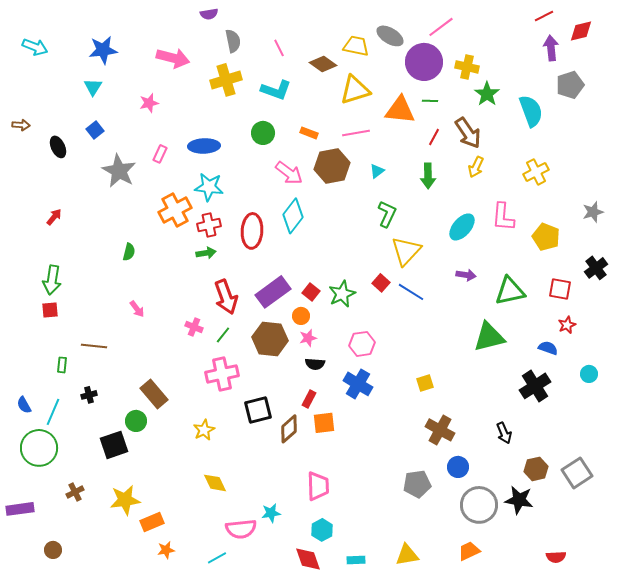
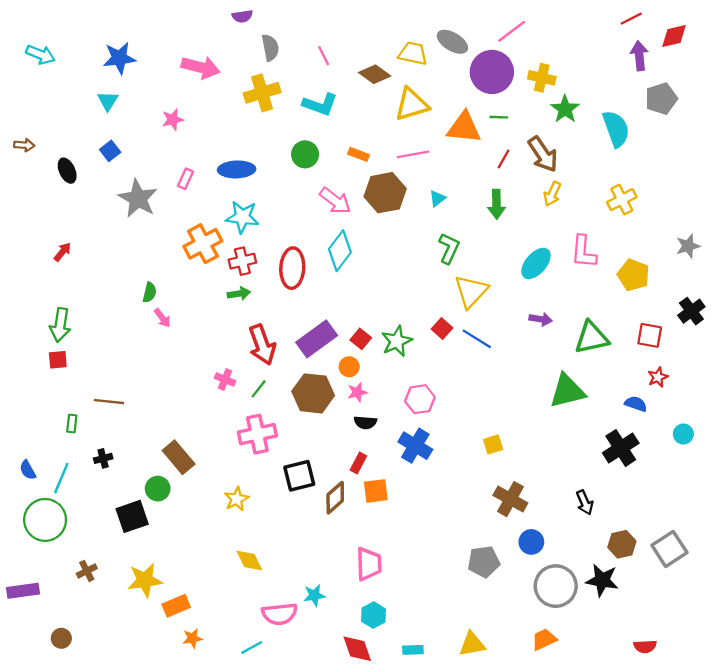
pink arrow: (137, 309) -> (162, 318), moved

